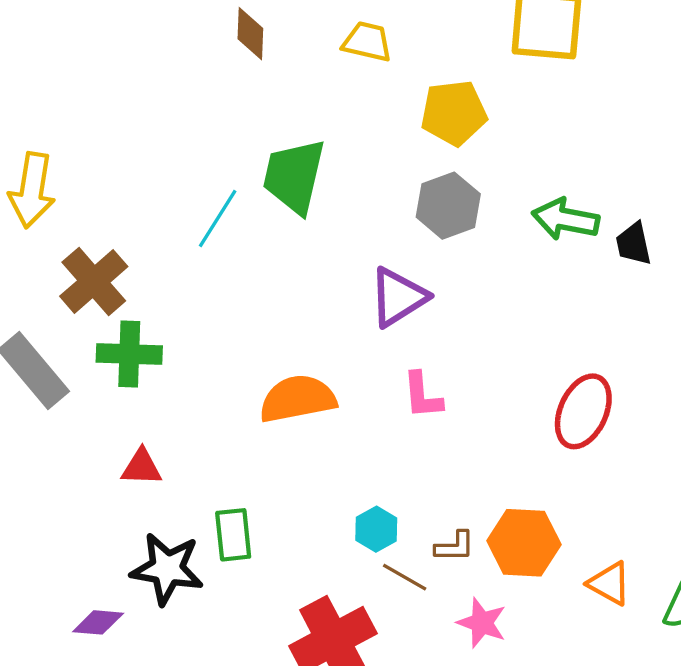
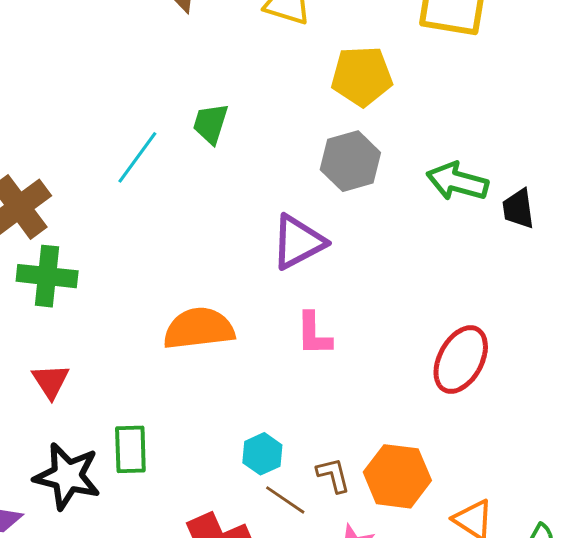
green trapezoid: (294, 176) -> (211, 124), size x0.6
red triangle: (142, 467) -> (51, 381), turned 51
brown L-shape: (455, 546) -> (333, 475), turned -108

